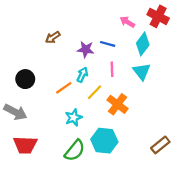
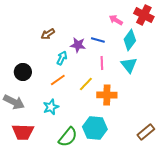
cyan arrow: (82, 75) -> (62, 58), moved
orange cross: (118, 104) -> (107, 95), turned -36
cyan star: (74, 118) -> (51, 107), moved

